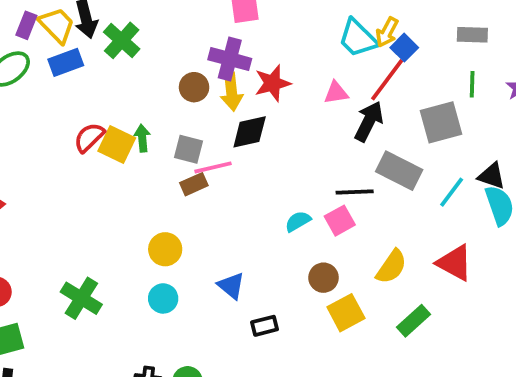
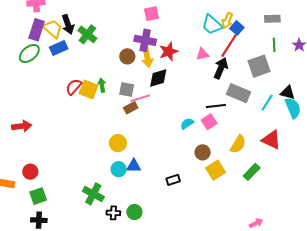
purple rectangle: (26, 25) -> (37, 30), size x1.5
blue triangle: (231, 286) -> (134, 166), moved, turned -35
green cross: (81, 298) -> (93, 194), moved

